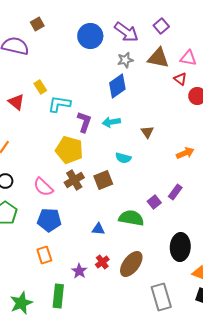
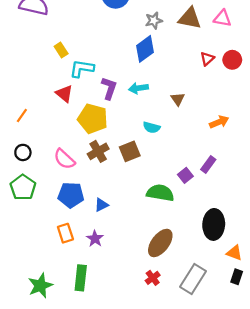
red triangle: (180, 79) -> (207, 59), moved, turned 40
red triangle: (16, 102) -> (64, 94), moved
blue triangle: (98, 229) -> (101, 205), moved, turned -32
red cross: (102, 262) -> (153, 278), moved
purple star: (79, 271) -> (95, 239), moved
gray rectangle: (161, 297) -> (193, 279), turned 48

